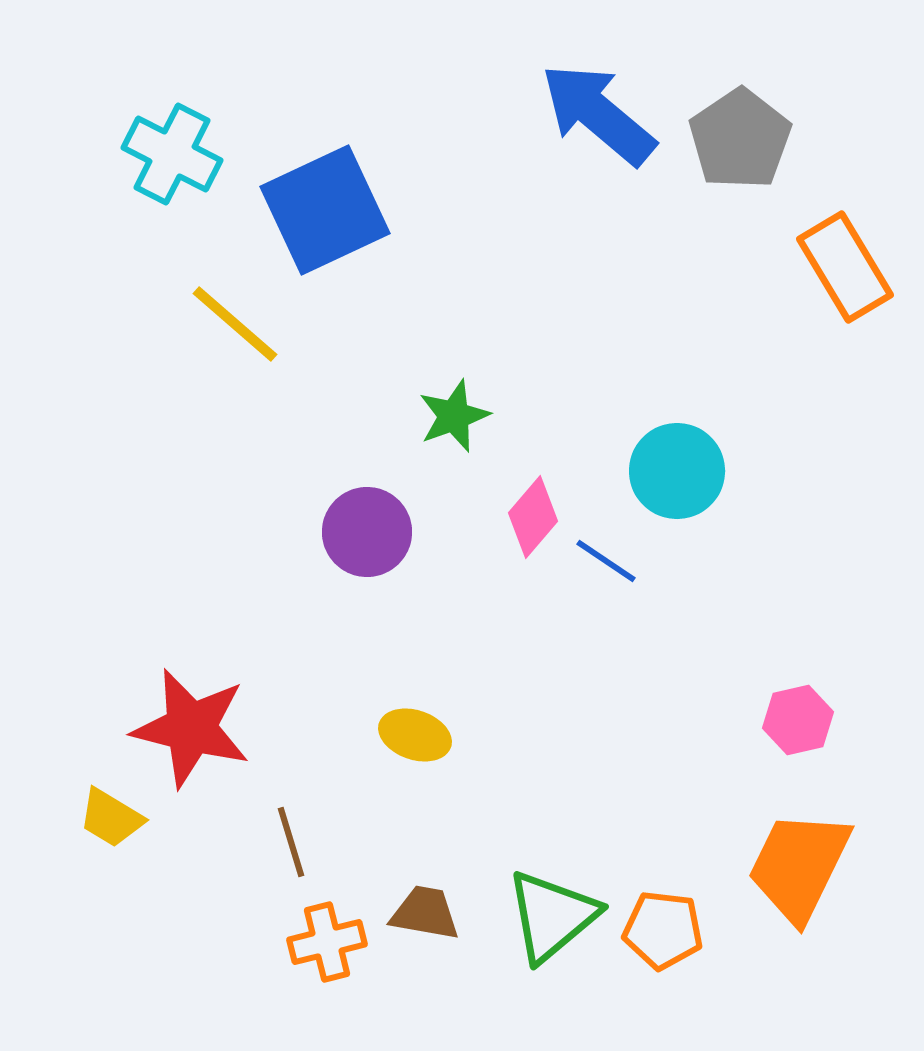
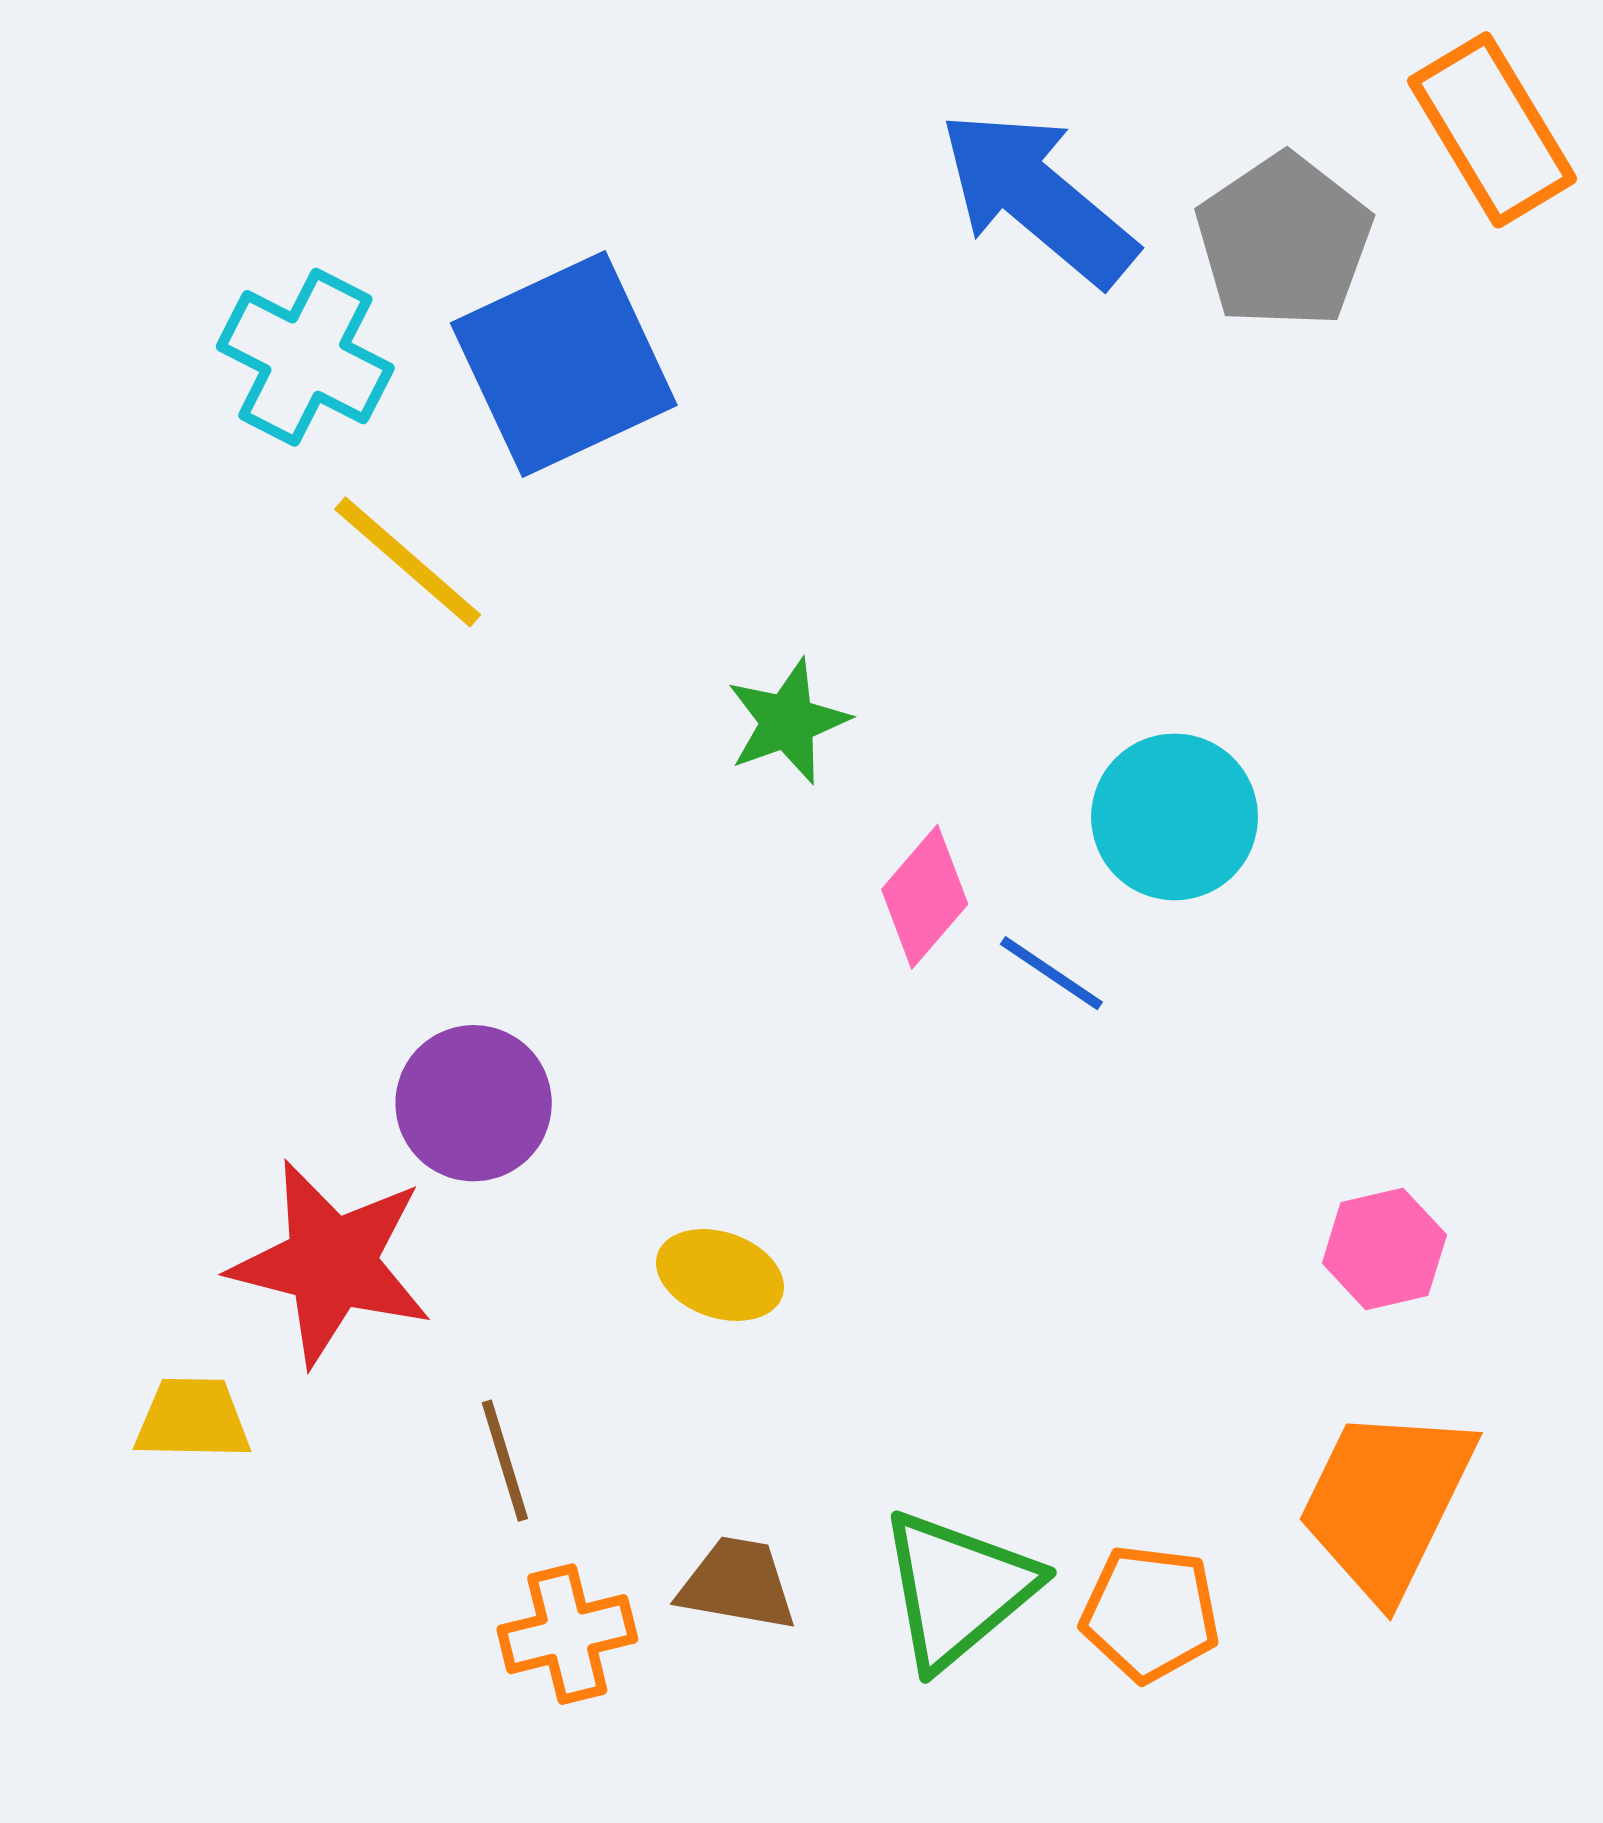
cyan cross: (172, 154) -> (305, 357), moved
orange rectangle: (845, 267) -> (1492, 130), moved
purple circle: (367, 532) -> (474, 1103), moved
yellow trapezoid: (111, 818) -> (193, 1419), turned 150

